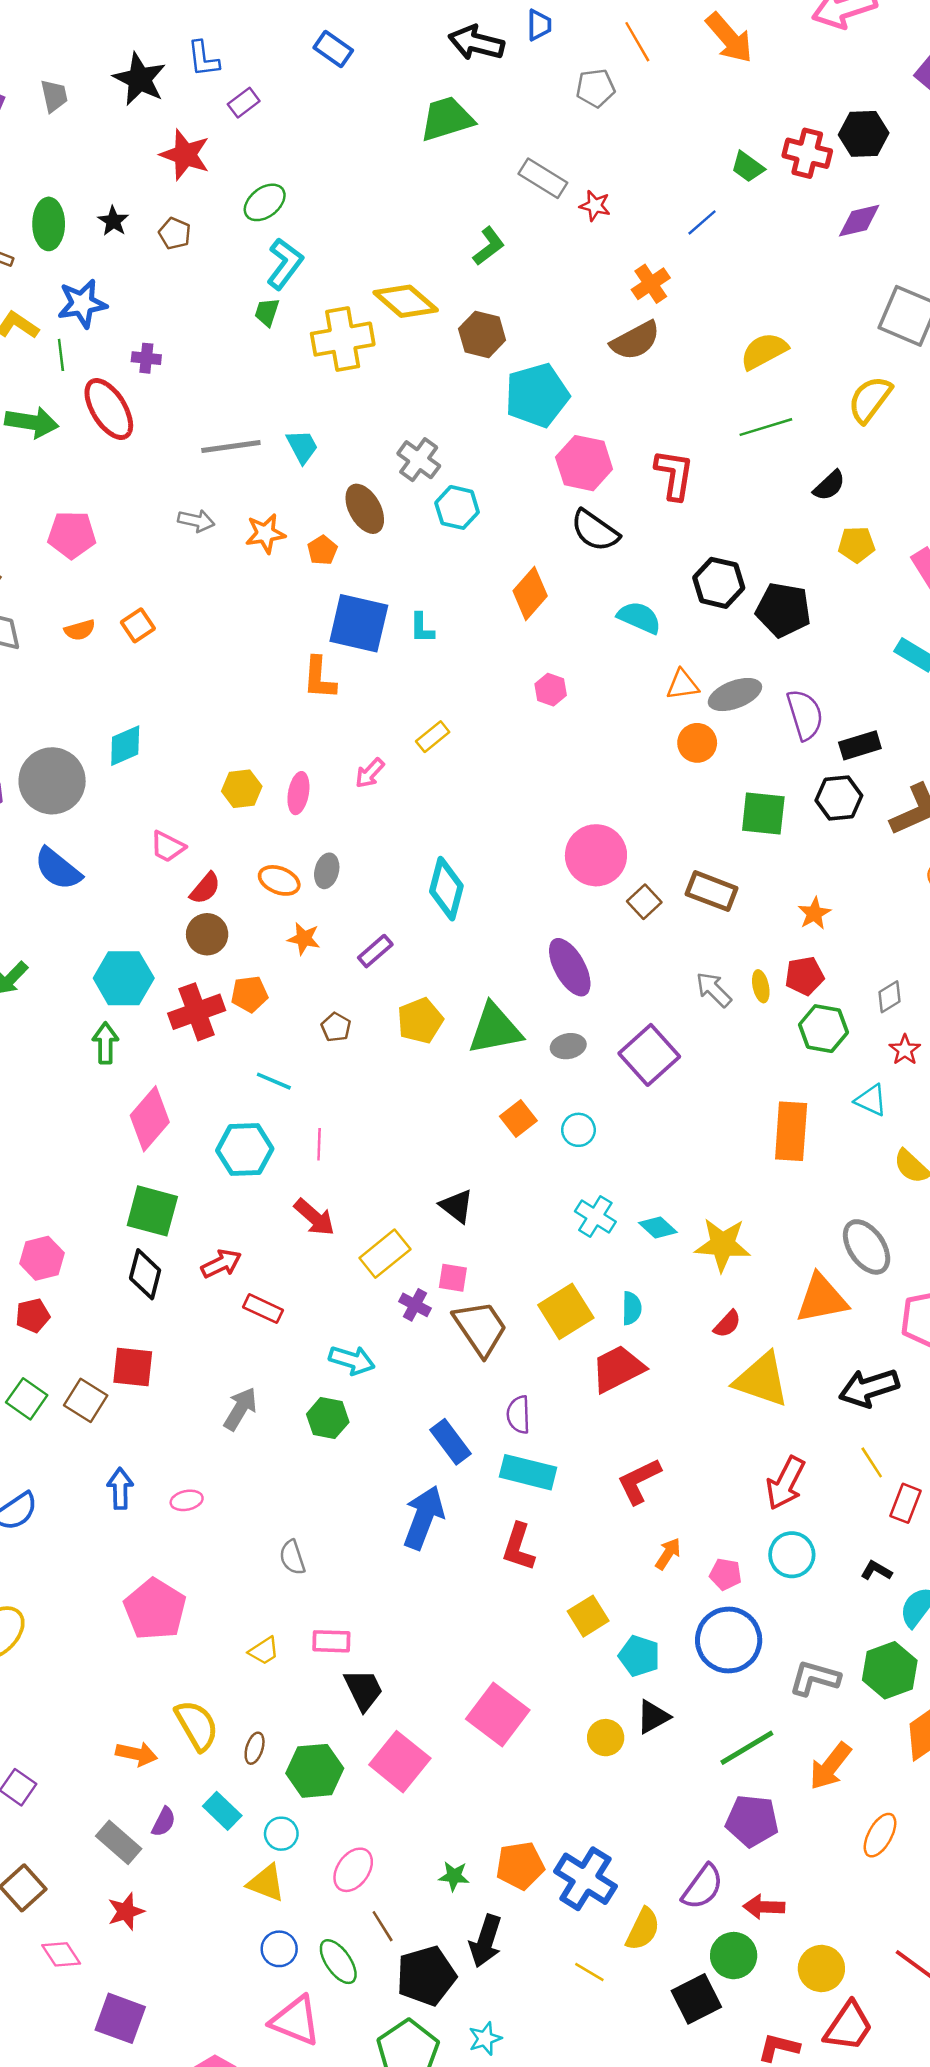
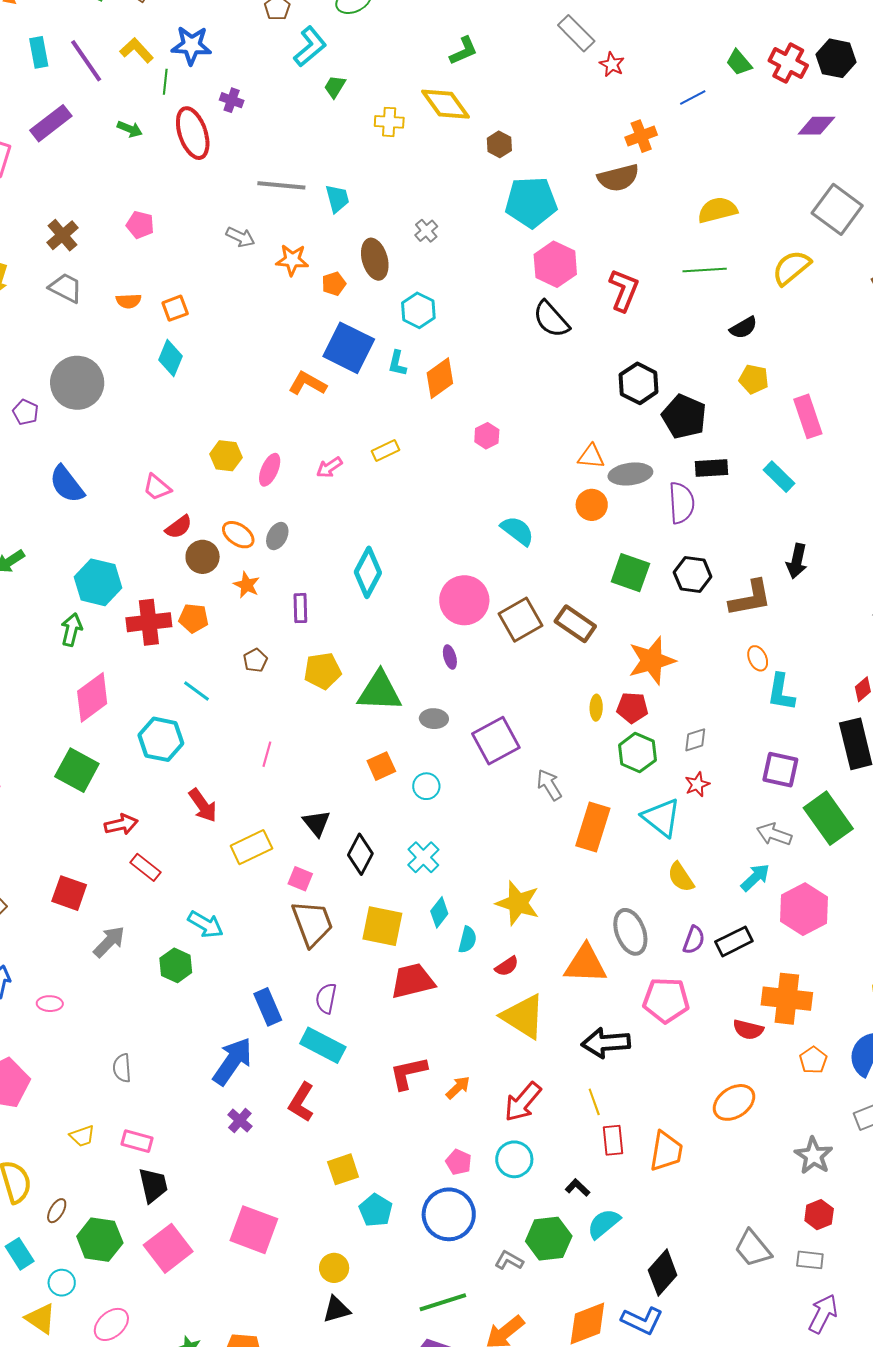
green L-shape: (489, 246) -> (464, 51), moved
cyan L-shape: (285, 264) -> (310, 47), moved
brown hexagon: (482, 334) -> (499, 144), size x0.7
yellow cross: (343, 339) -> (389, 122), size x0.6
green arrow: (32, 422) -> (130, 129), size x0.6
gray cross: (419, 460) -> (426, 231), size x0.7
cyan hexagon: (457, 507) -> (418, 310), moved
pink pentagon: (72, 535) -> (140, 225), size x0.7
orange diamond: (530, 593) -> (440, 378), moved
cyan semicircle: (639, 618) -> (517, 531), moved
orange L-shape: (319, 678) -> (307, 383), turned 102
black rectangle: (860, 745) -> (712, 468), moved
cyan diamond: (125, 746) -> (170, 358), moved, turned -57
gray circle: (52, 781) -> (77, 383), moved
pink circle: (596, 855) -> (464, 600), moved
brown square: (644, 902) -> (520, 620), size x1.6
orange star: (814, 913) -> (652, 661), size x1.8
brown circle: (207, 934) -> (203, 557), moved
purple rectangle: (375, 951) -> (300, 608), turned -64
purple ellipse: (570, 967) -> (450, 657), size x0.5
gray arrow: (714, 990) -> (549, 785), moved
cyan triangle: (871, 1100) -> (661, 818), size x1.5
pink line: (319, 1144) -> (267, 754), moved
cyan diamond: (658, 1228) -> (439, 912), moved, turned 72
black diamond: (145, 1274) -> (360, 854), moved
purple cross: (415, 1305) -> (240, 1120), moved
cyan semicircle: (632, 1308) -> (467, 940), moved
yellow square: (566, 1311) -> (382, 926), turned 30
red square: (133, 1367) -> (69, 893), moved
red rectangle: (905, 1503) -> (613, 1140), turned -40
orange arrow: (668, 1554) -> (458, 1088), moved
green hexagon: (890, 1670) -> (549, 1239), moved
gray L-shape: (814, 1678) -> (509, 1260), size x0.7
pink square: (498, 1715) -> (254, 1230), turned -30
black triangle: (653, 1717) -> (336, 1309), moved

